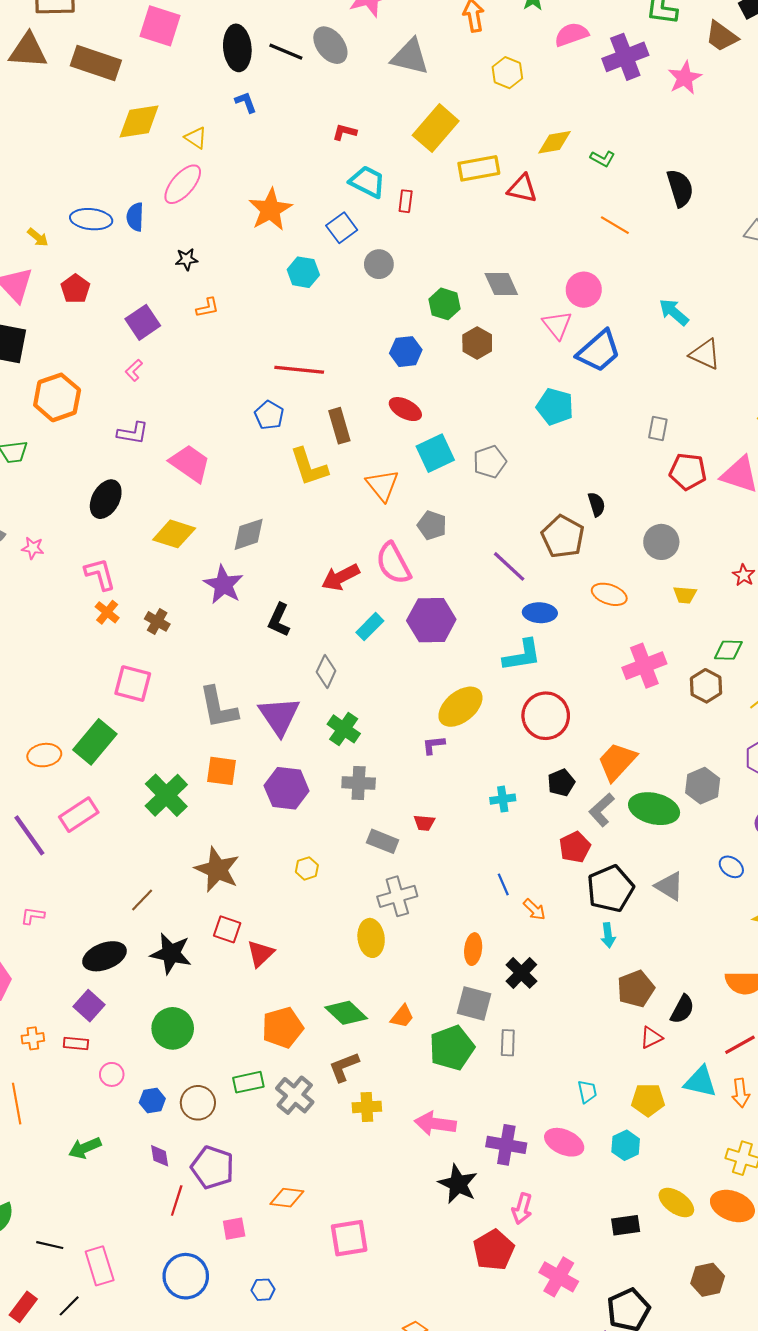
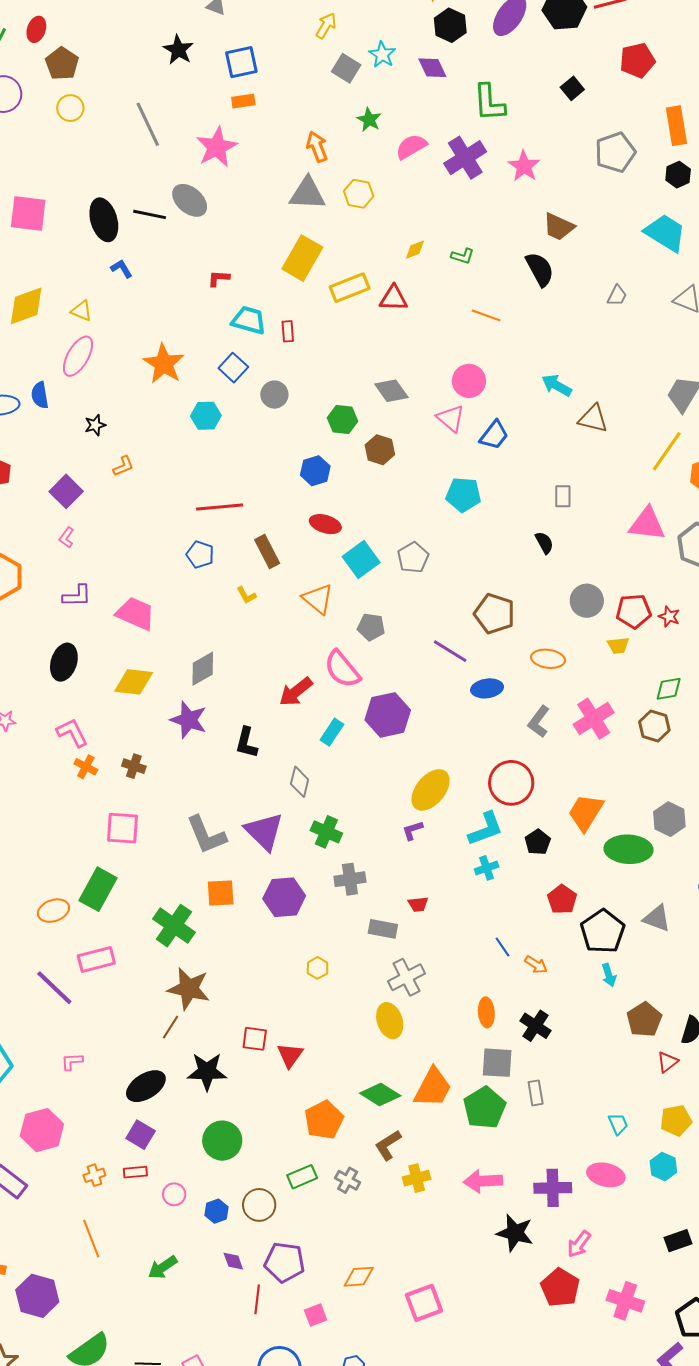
brown trapezoid: (722, 36) -> (559, 227), moved
gray triangle: (410, 57) -> (307, 193), moved
yellow diamond: (554, 142) -> (415, 250), size x0.7
blue trapezoid: (599, 351) -> (494, 435), size x0.7
yellow L-shape: (309, 467) -> (246, 595), size x0.5
red pentagon: (688, 472) -> (634, 611), moved
black semicircle: (597, 504) -> (544, 543), moved
cyan L-shape: (522, 655) -> (486, 829), moved
gray L-shape: (602, 810) -> (539, 722), moved
pink rectangle: (79, 815) -> (96, 959), turned 30
brown star: (217, 870) -> (189, 989), moved
orange trapezoid: (402, 1016) -> (433, 1088), size x1.8
gray cross: (295, 1095) -> (348, 1180), size x0.7
pink arrow: (522, 1209) -> (579, 1244), turned 32

